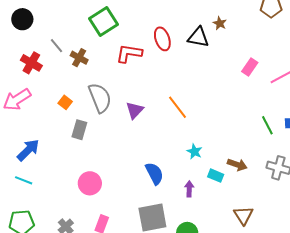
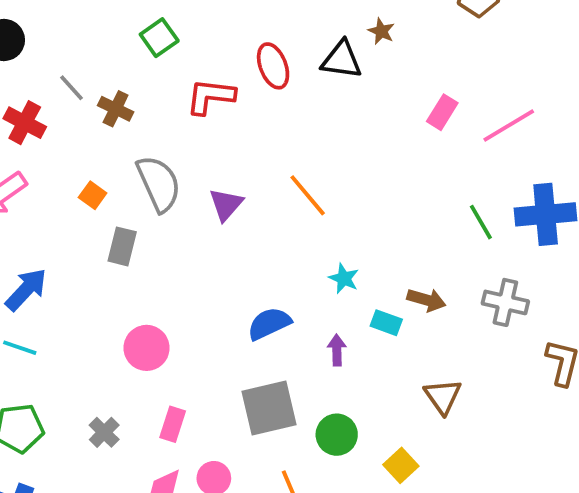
green square: (104, 22) -> (159, 38), size x0.7
blue semicircle: (154, 173) -> (269, 324), turned -85

